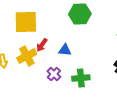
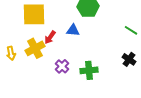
blue triangle: (65, 50) -> (73, 30), moved

